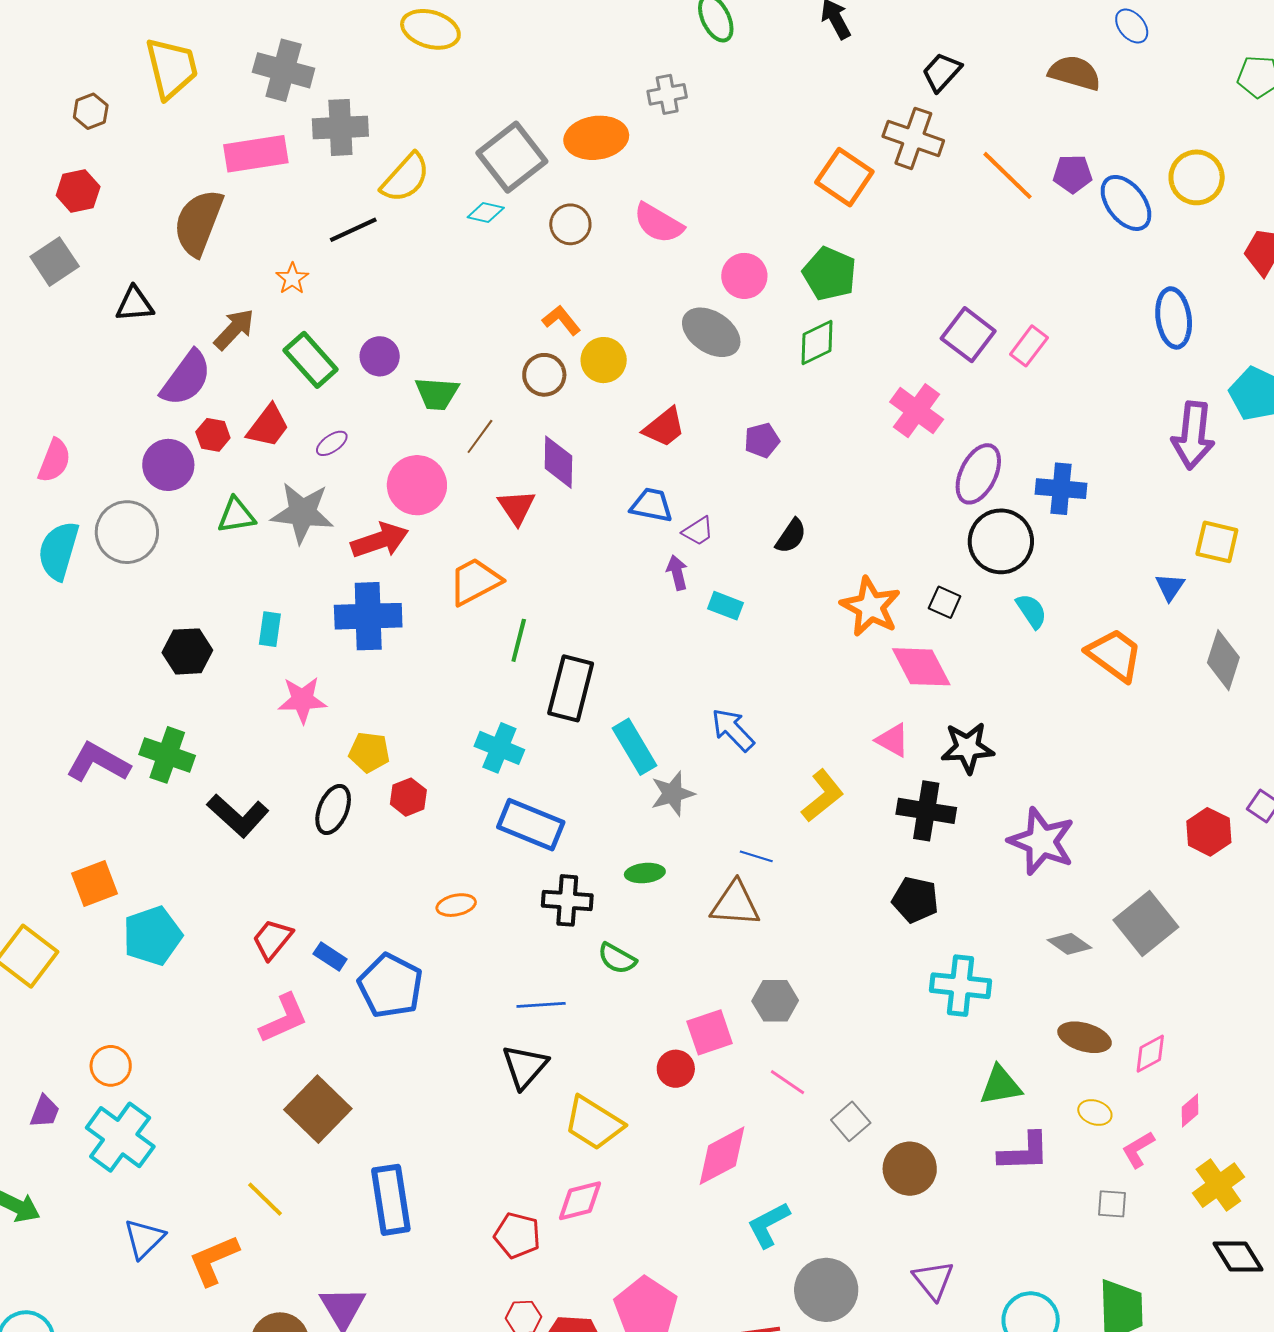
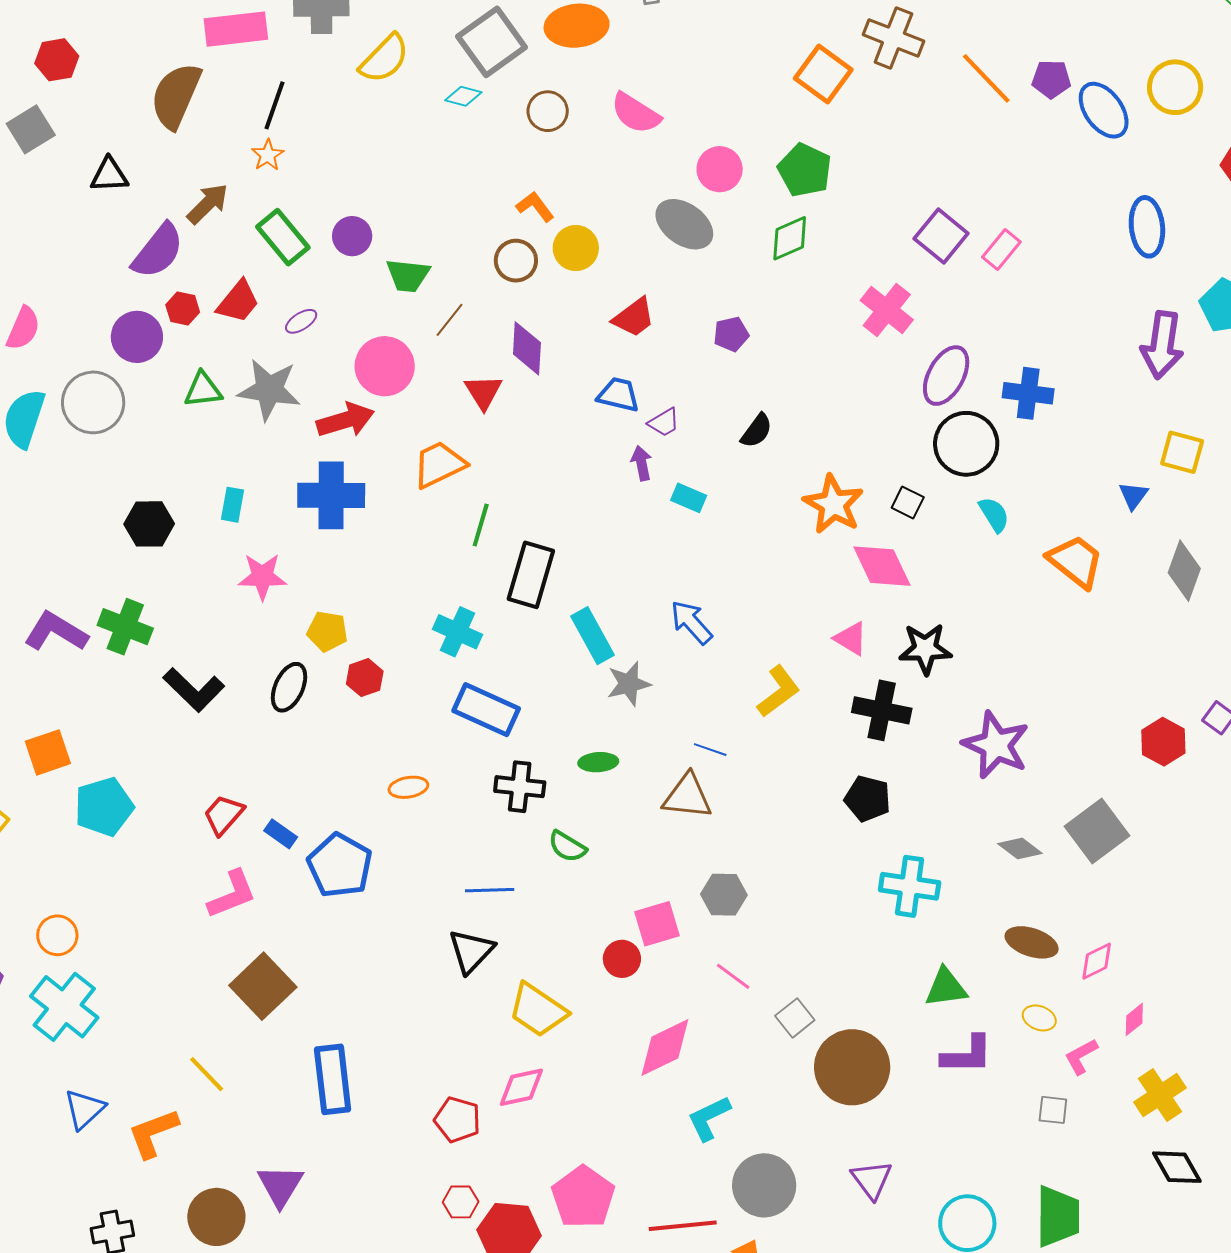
black line: (353, 230) -> (274, 105), moved, turned -48
brown circle: (910, 1169) -> (852, 1067), size x1.4

